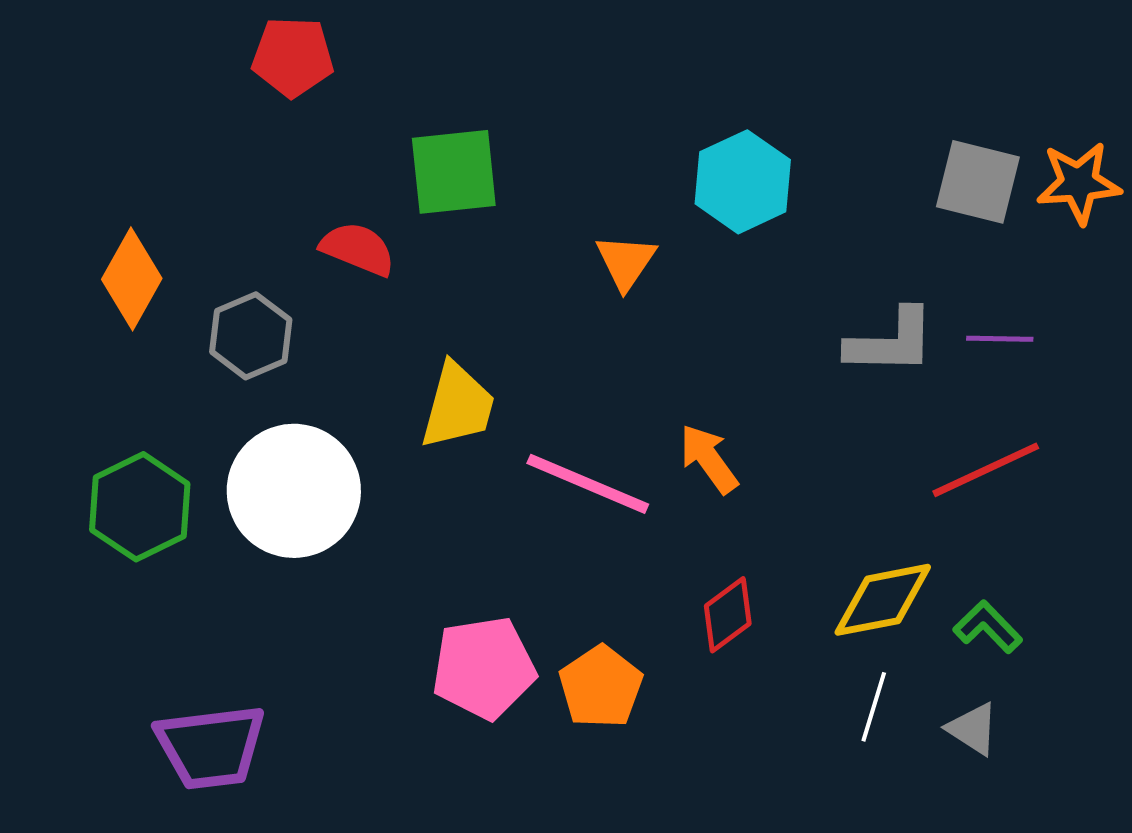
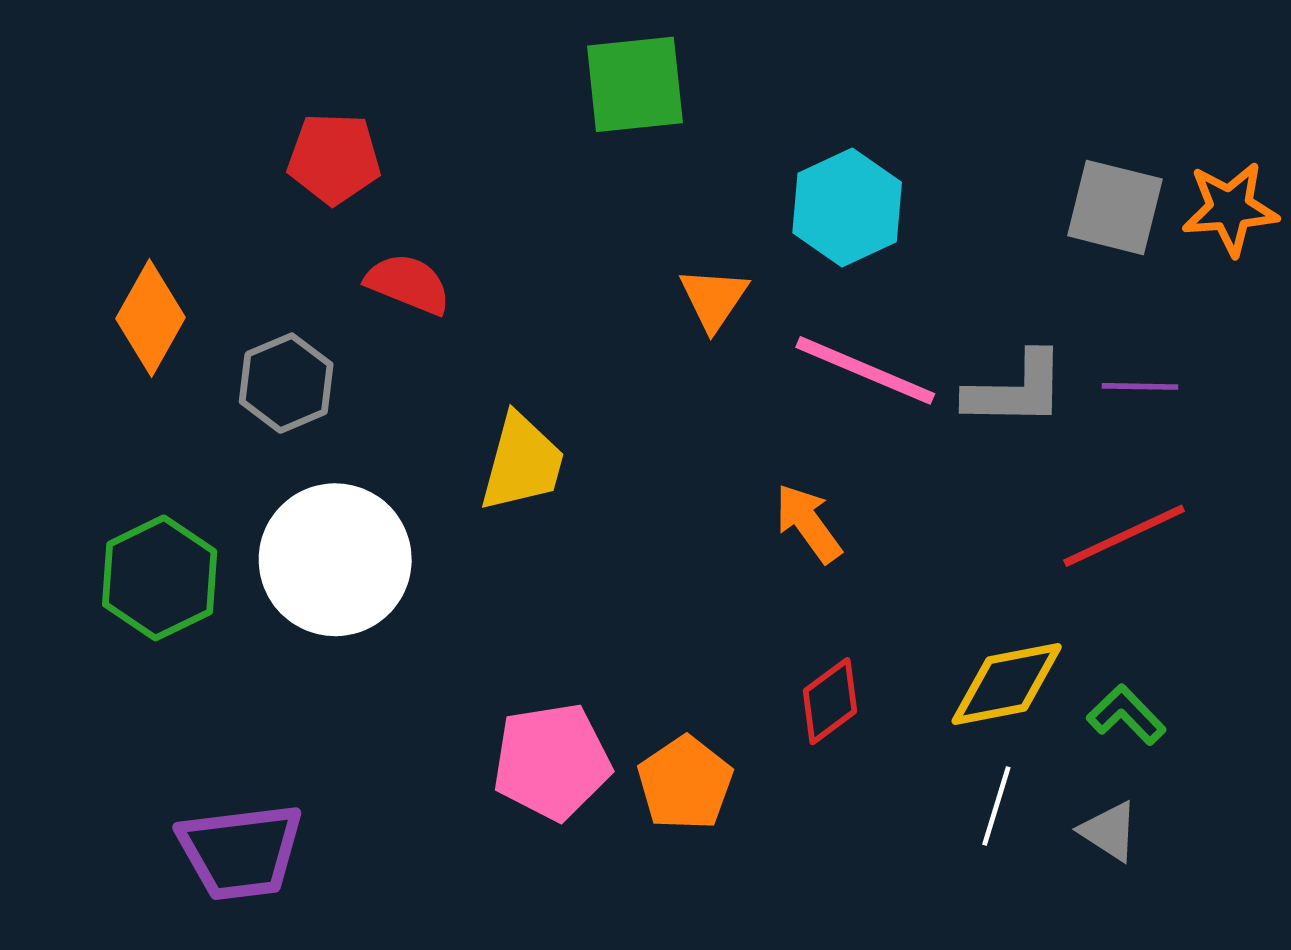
red pentagon: (293, 57) -> (334, 158), moved
green square: (454, 172) -> (635, 84), moved
pink line: (588, 484) -> (865, 370), moved

